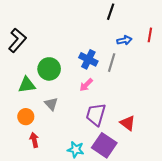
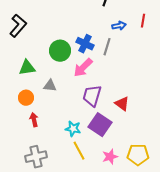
green circle: (49, 69) -> (60, 51), moved
pink arrow: (86, 85) -> (83, 68), size x1.5
gray triangle: (51, 104) -> (50, 86), turned -40

